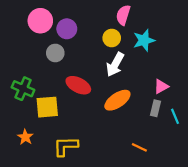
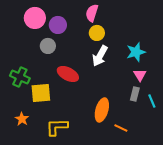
pink semicircle: (123, 15) -> (92, 13), moved
cyan star: (144, 40) -> (136, 52), moved
pink triangle: (161, 86) -> (140, 75), turned -32
orange ellipse: (117, 100) -> (102, 110), moved, turned -40

